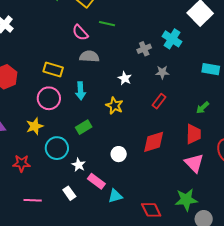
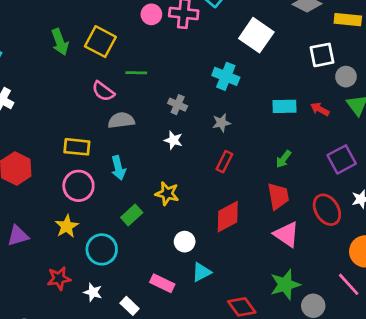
gray cross: (144, 49) -> (178, 105), moved, turned -32
yellow star: (114, 106) -> (167, 194), moved
white star: (79, 165) -> (93, 292), moved
cyan triangle: (115, 196) -> (201, 272), moved

